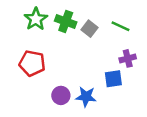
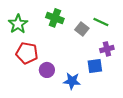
green star: (36, 19) -> (18, 24), moved
gray square: (90, 29) -> (82, 29), moved
purple circle: (61, 95) -> (47, 70), moved

